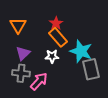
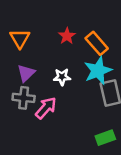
orange rectangle: (58, 37) -> (97, 43), moved
cyan star: (81, 51) -> (98, 71), turned 30

